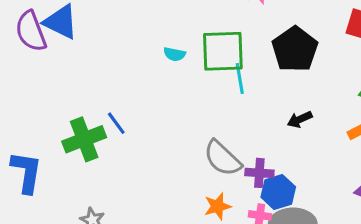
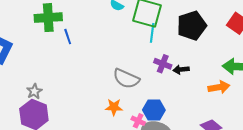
green cross: (84, 139) -> (48, 18), moved
gray semicircle: (222, 158) -> (126, 79), turned -36
purple cross: (259, 173) -> (163, 64), moved

